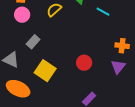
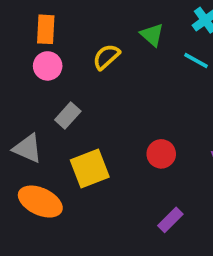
yellow square: (45, 71) -> (90, 169), turned 35

